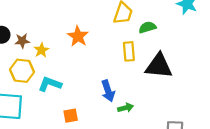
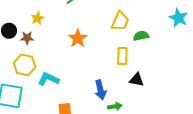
yellow star: (41, 50) -> (37, 18), moved
black triangle: (159, 66) -> (137, 80), moved, size x0.6

